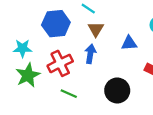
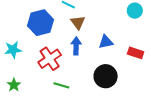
blue triangle: (129, 43) -> (106, 42), moved
green star: (28, 75) -> (14, 85), moved, size x0.6

